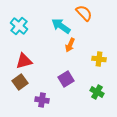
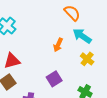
cyan arrow: (61, 26) -> (82, 36), moved
yellow cross: (99, 59) -> (87, 59), turned 32

